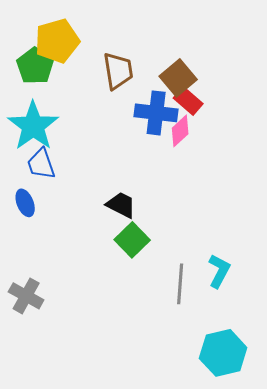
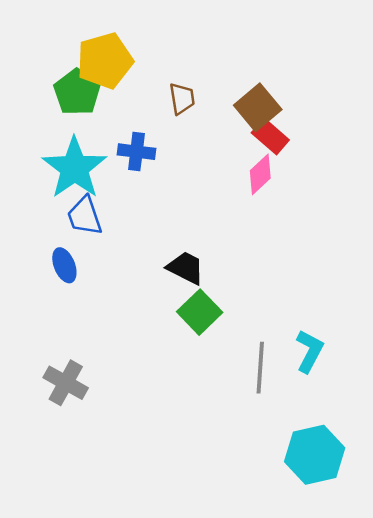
brown trapezoid: (118, 71) -> (182, 99), size x0.7
blue cross: (156, 113) -> (136, 152), moved, size x0.7

